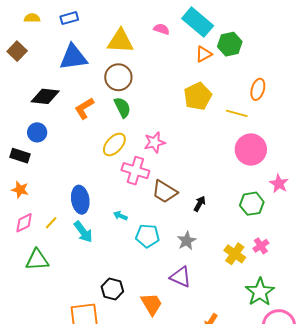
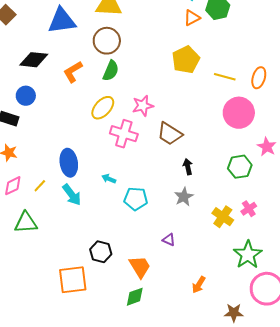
orange ellipse: (258, 89) -> (259, 78), moved
green semicircle: (122, 107) -> (111, 71), turned 50
brown trapezoid: (165, 192) -> (170, 134), moved
black arrow: (200, 204) -> (188, 167), turned -42
gray star: (187, 241) -> (184, 197), moved
purple triangle: (181, 277) -> (169, 240), size x0.6

